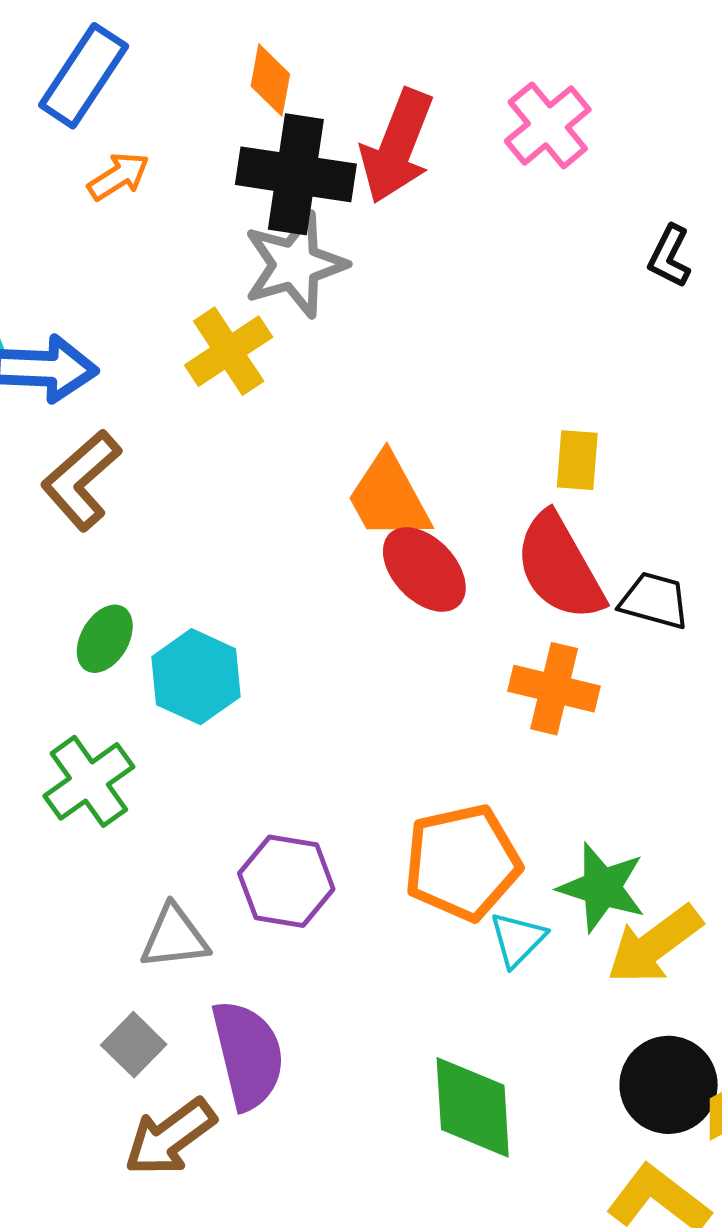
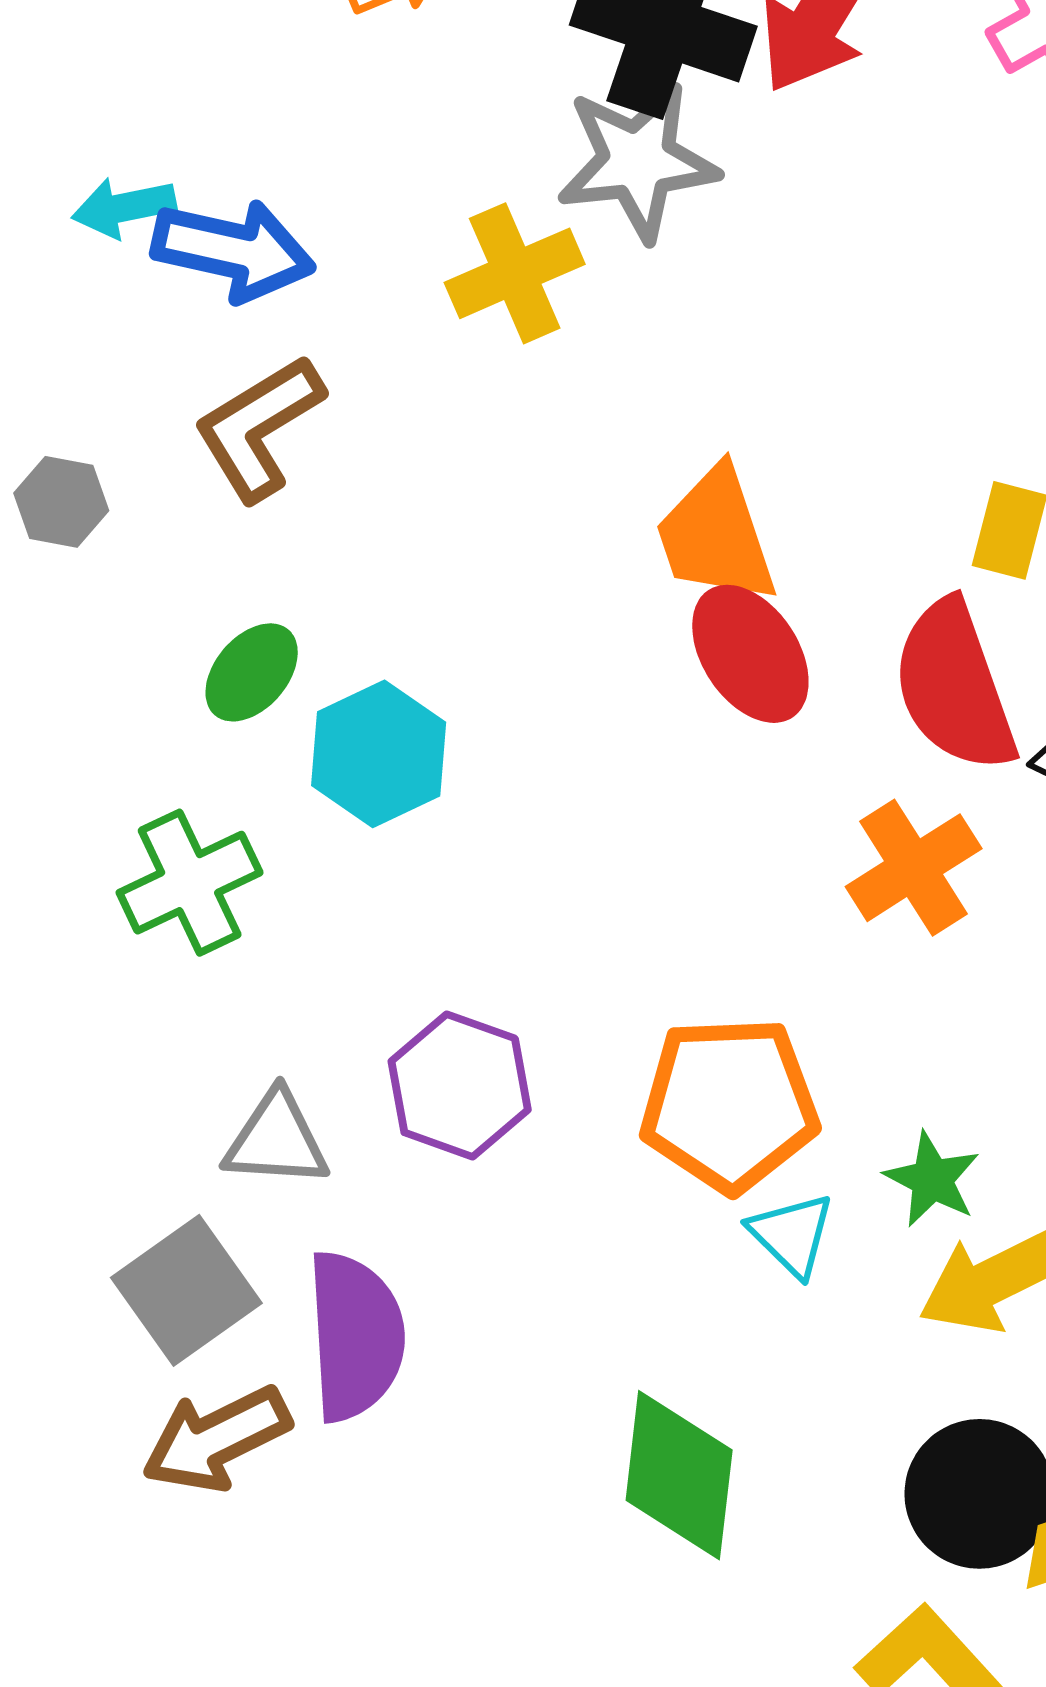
orange cross: (554, 689) -> (914, 868), turned 34
green star: (602, 888) -> (932, 1179), size x0.7
cyan triangle: (518, 939) -> (792, 1235), turned -40
gray square: (134, 1045) -> (186, 1290), size x1.5

